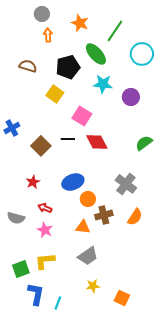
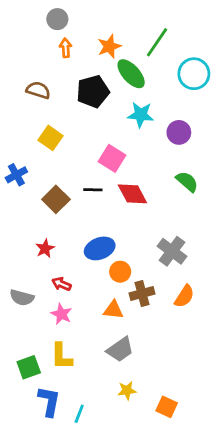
orange star: (80, 23) -> (109, 46), moved, turned 30
yellow square: (55, 94) -> (51, 138), moved
green semicircle: (144, 143) -> (187, 182), moved, turned 78
yellow L-shape: (45, 261) -> (61, 356), turned -85

